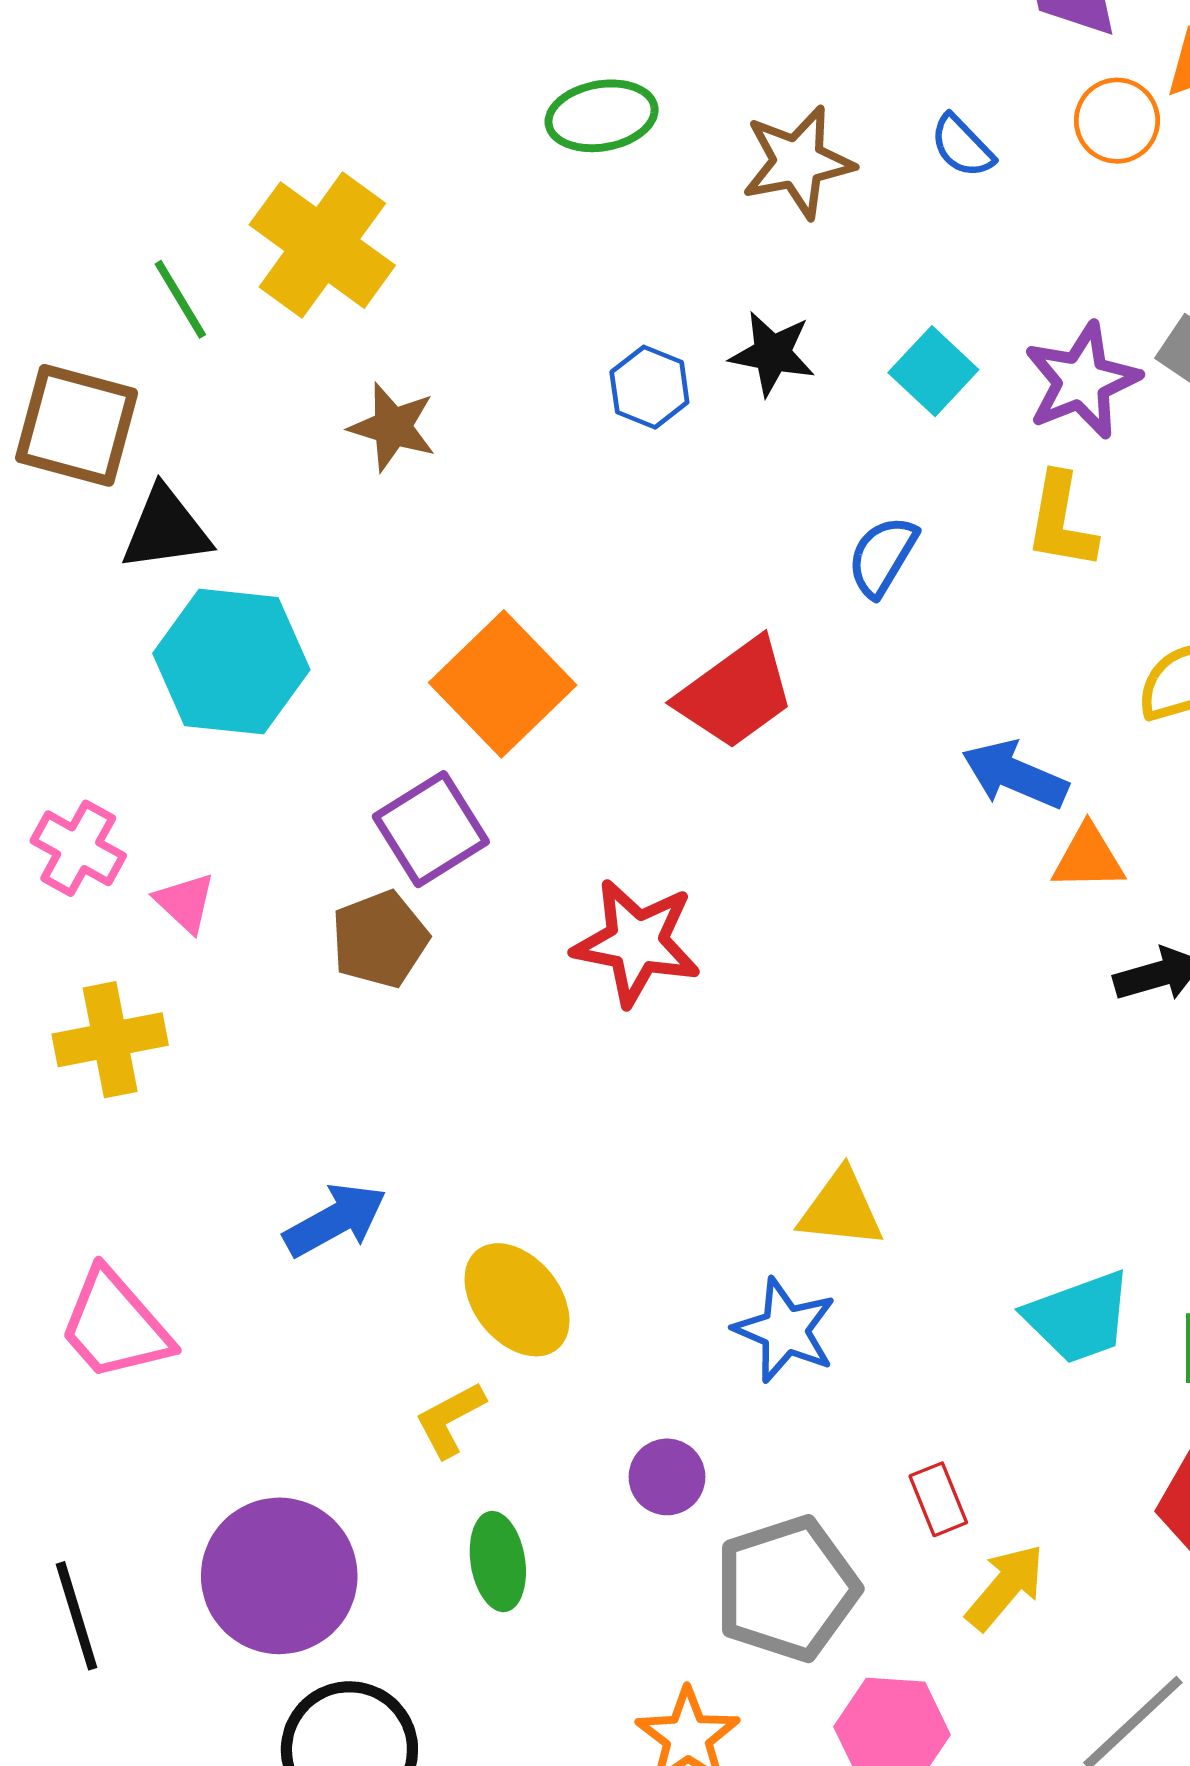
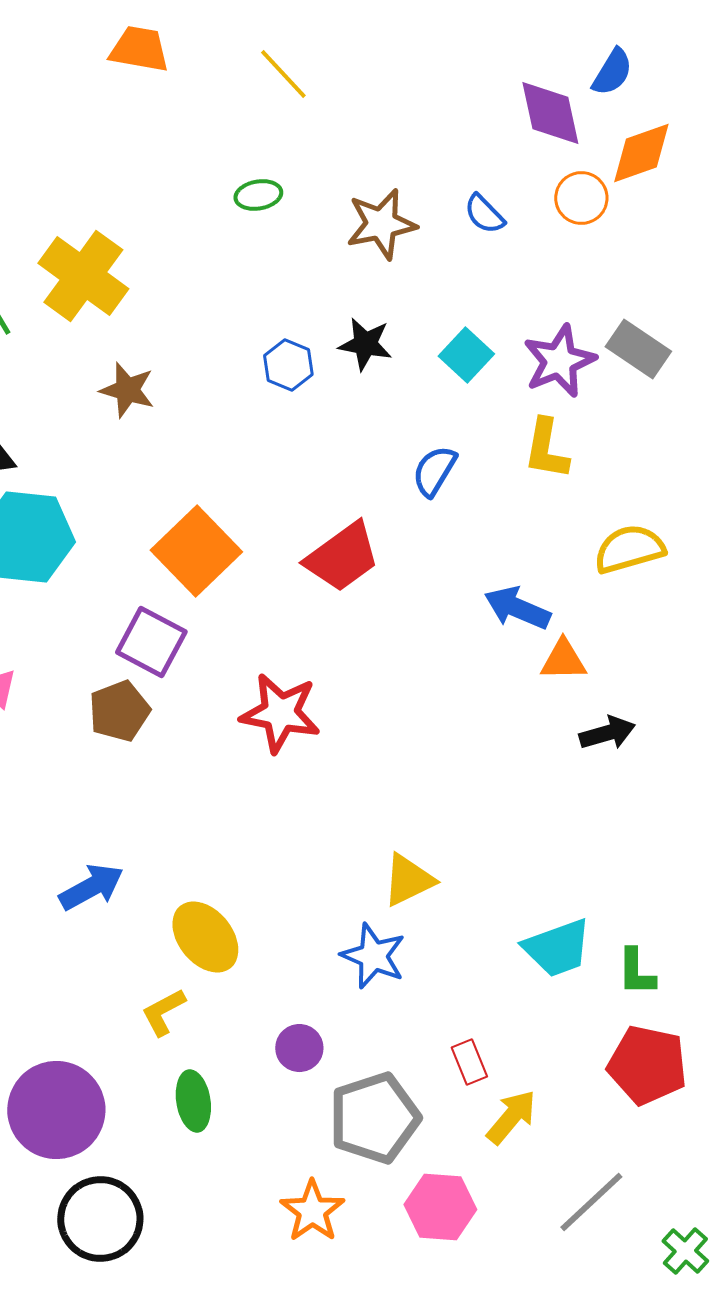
green ellipse: (602, 116) -> (258, 195), size x0.7
purple square: (431, 829) -> (151, 642), turned -30
yellow triangle: (841, 1209) -> (408, 880), turned -32

